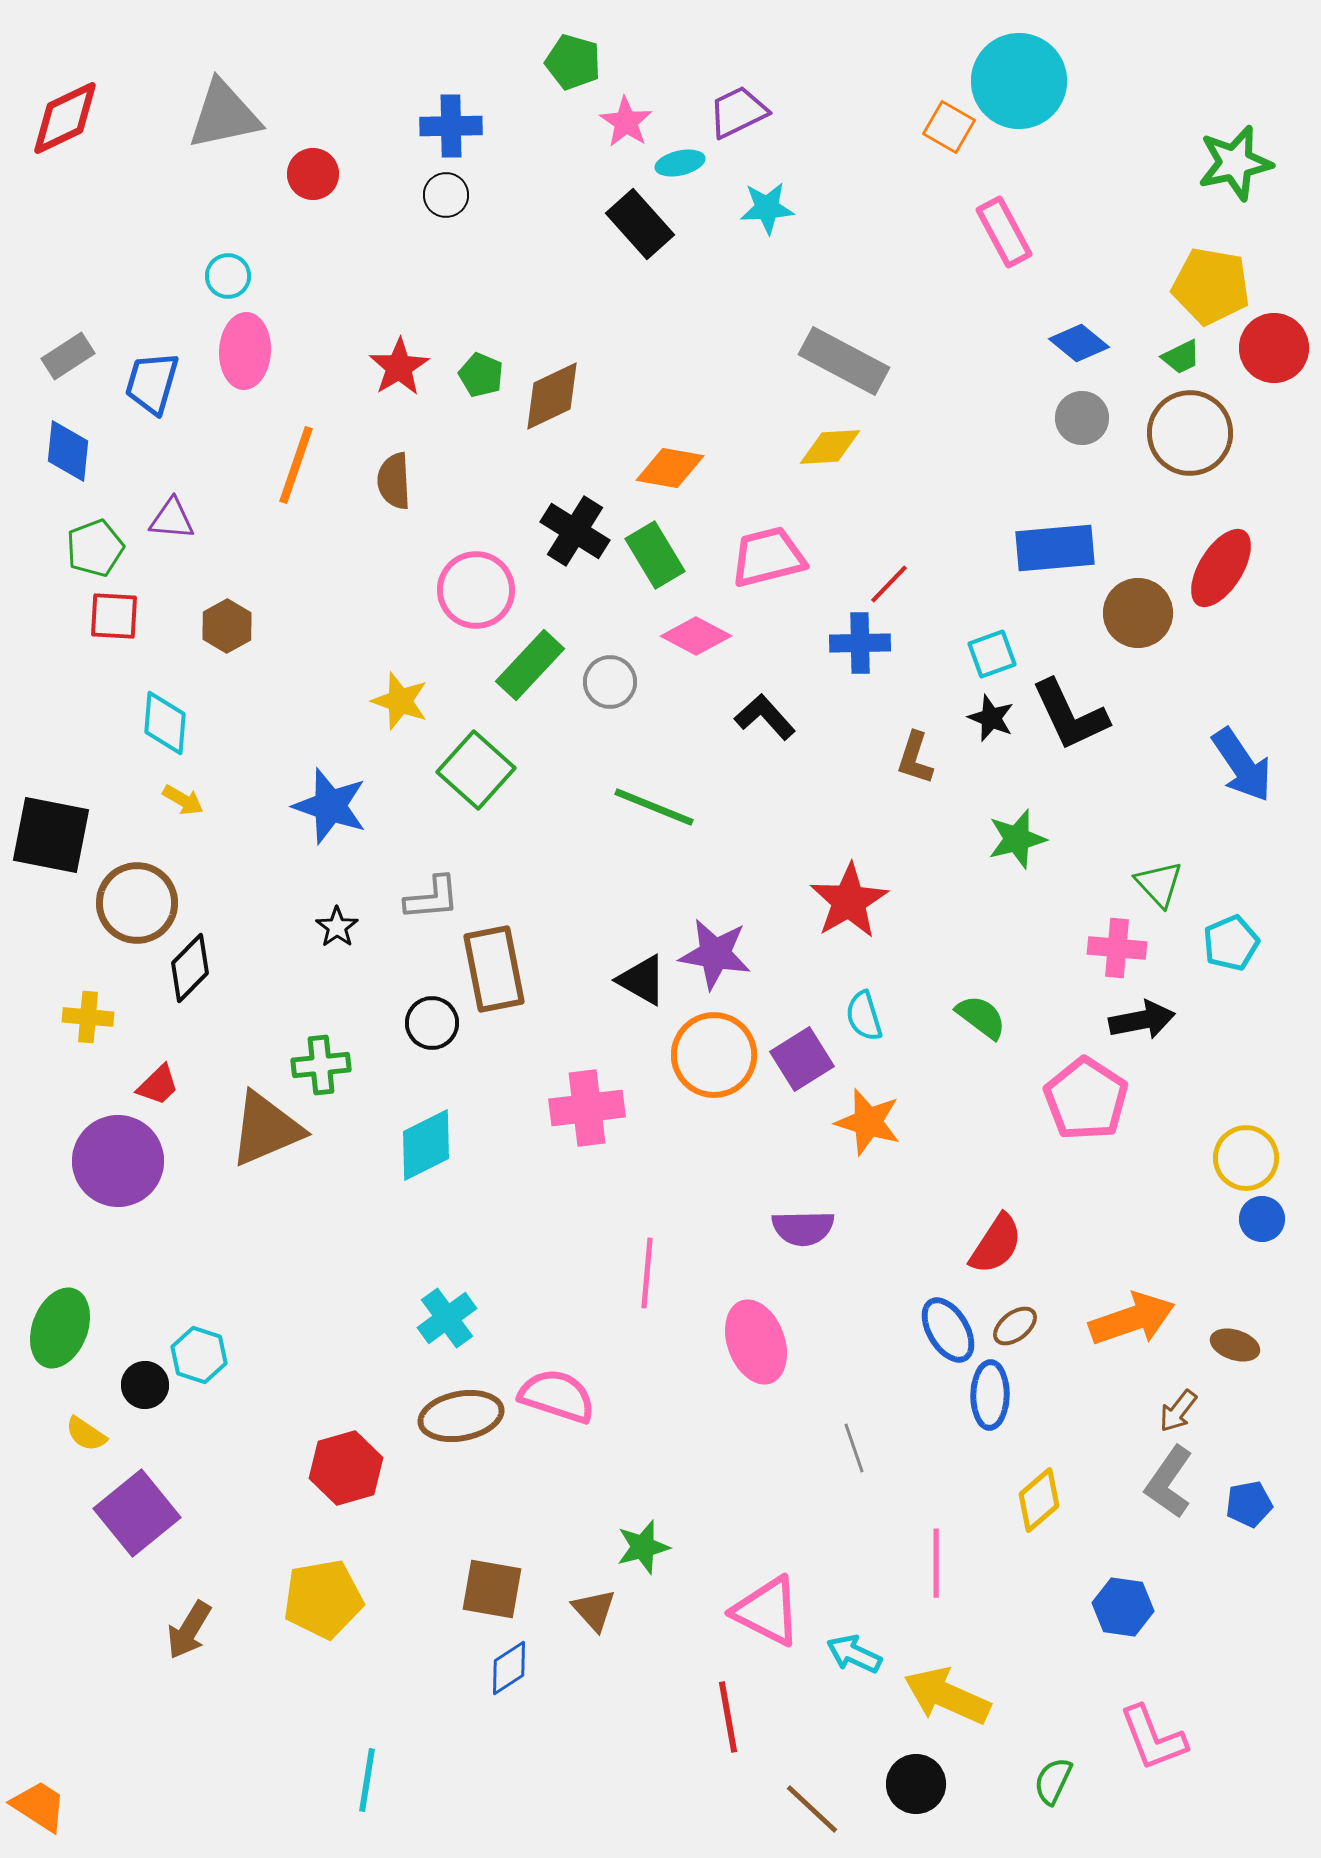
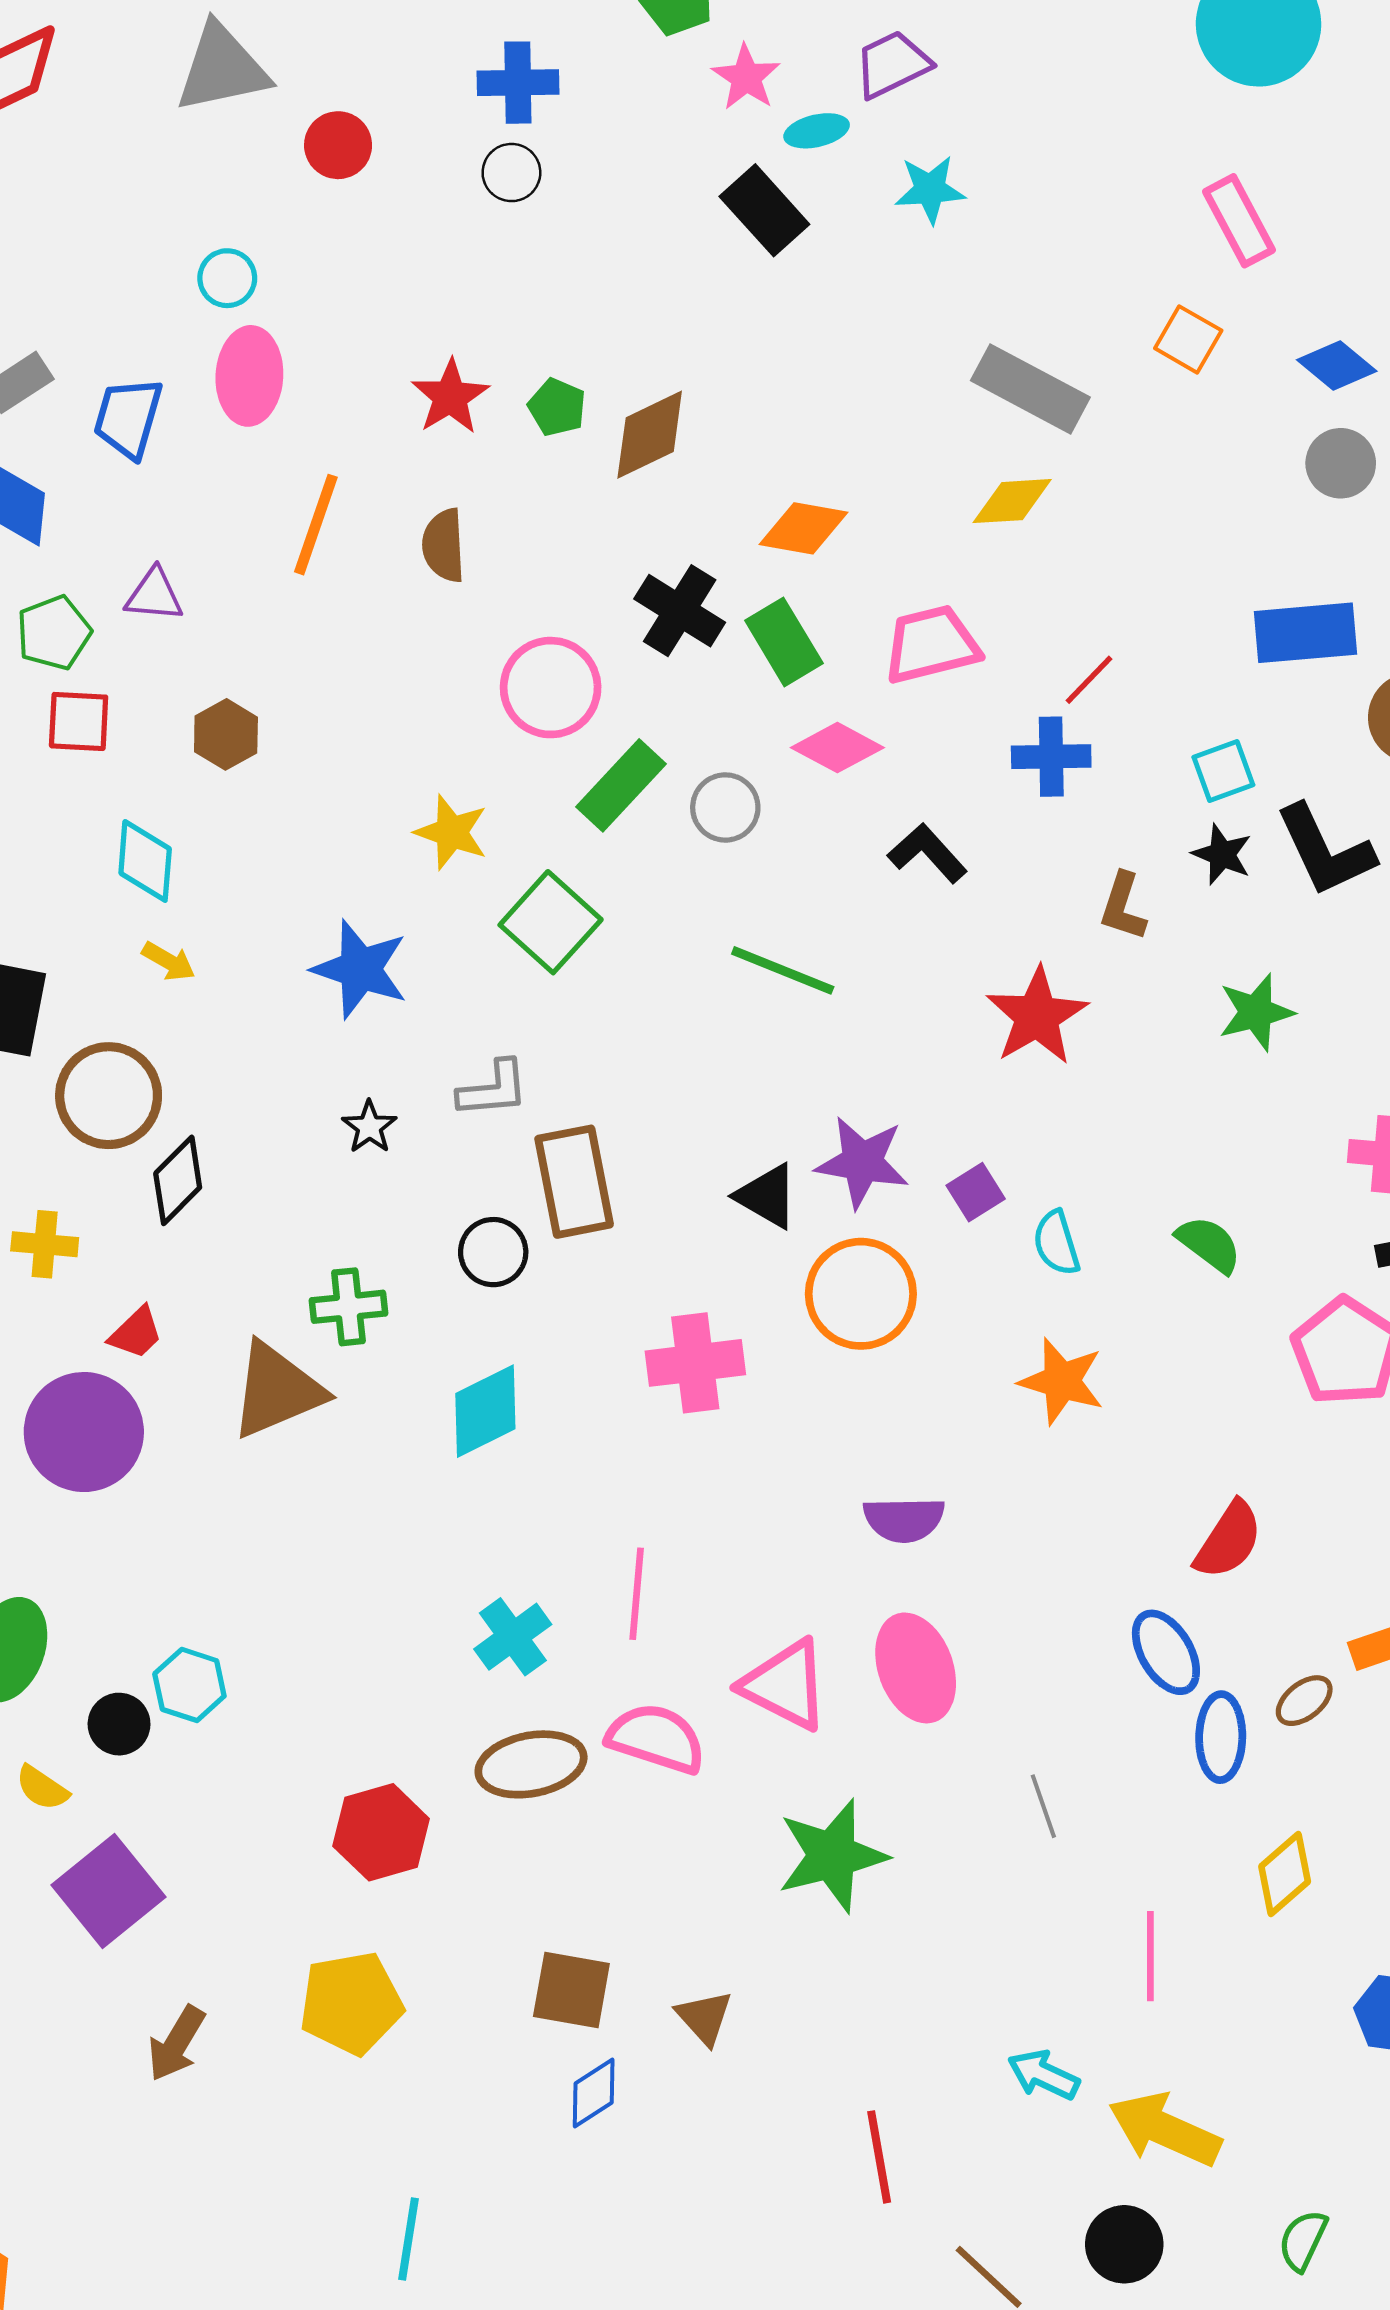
orange square: (949, 127) -> (1188, 339), moved
red star: (849, 901) -> (1037, 1016), moved
purple square: (802, 1059) -> (976, 1192), moved, size x0.7
purple semicircle: (803, 1228) -> (904, 1519), moved
pink line: (647, 1273) -> (637, 1594), moved
brown ellipse: (1015, 1326) -> (1304, 1701), moved
green star: (643, 1547) -> (832, 1856), moved, size x1.6
pink triangle: (767, 1611) -> (785, 1685), moved

